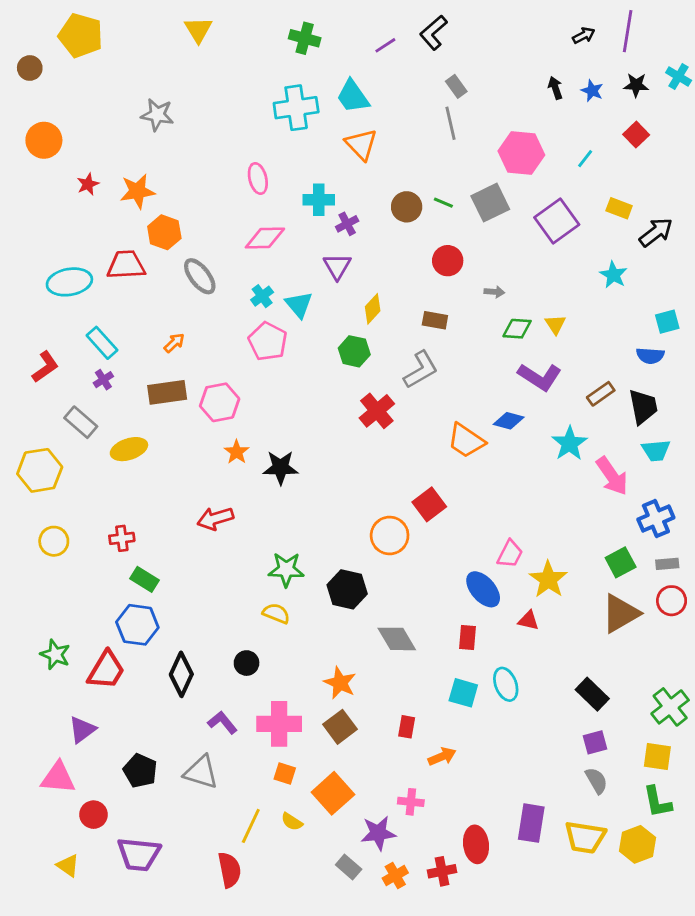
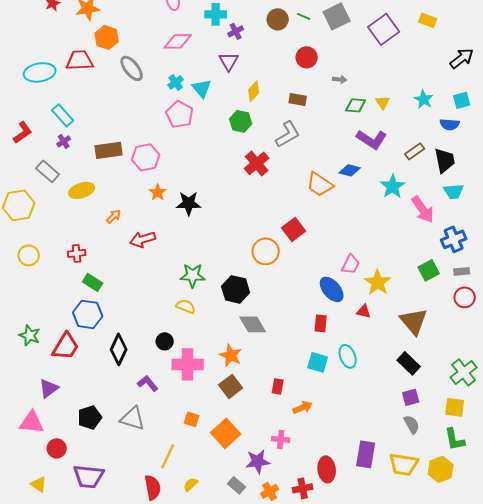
black arrow: (656, 232) -> (462, 58), moved
cyan star: (613, 275) -> (424, 99), moved
orange arrow: (174, 343) -> (114, 216), moved
brown triangle: (621, 613) -> (414, 321), moved, turned -40
gray diamond: (397, 639) -> (253, 324), moved
pink cross: (279, 724) -> (188, 364), moved
black pentagon: (140, 771) -> (90, 417), turned 30
yellow semicircle: (292, 822) -> (191, 484), moved, turned 105

